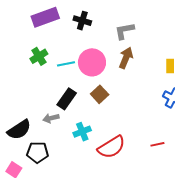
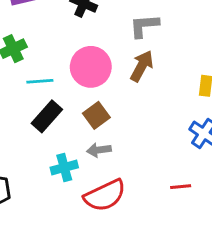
cyan line: (66, 64) -> (40, 81), moved
gray arrow: (51, 118) -> (99, 150), moved
red line: (157, 144) -> (181, 187), moved

